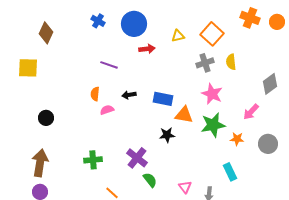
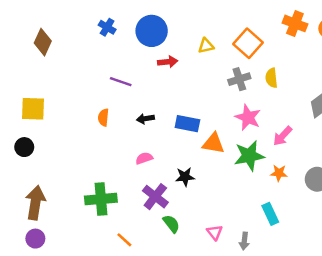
yellow square: (28, 68) -> (33, 109), moved
pink semicircle: (107, 110) -> (144, 158), moved
pink arrow: (251, 112) -> (283, 136), moved
black circle: (46, 118) -> (24, 147), moved
black star: (167, 135) -> (185, 177), moved
green cross: (93, 160) -> (101, 199), size x1.4

